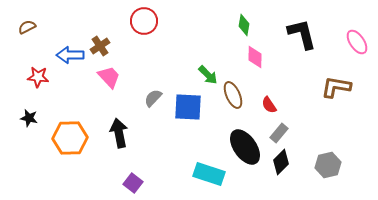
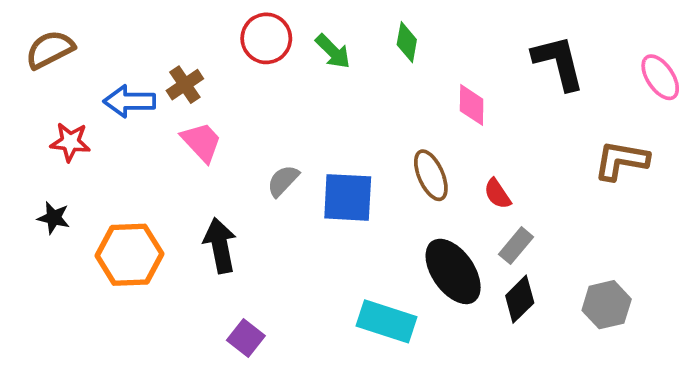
green diamond: (244, 25) -> (407, 42), moved
brown semicircle: (27, 27) -> (50, 49), size x1.5
green arrow: (208, 75) -> (333, 51), moved

